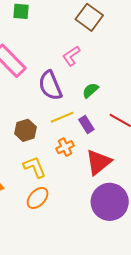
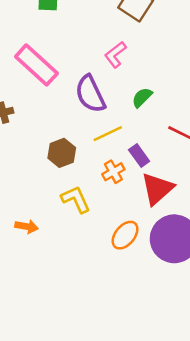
purple rectangle: (86, 124) -> (139, 156), moved
orange ellipse: (38, 198) -> (125, 235), moved

